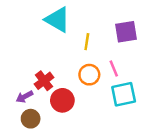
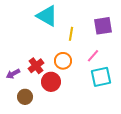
pink line: (114, 69) -> (93, 56), turned 64
orange circle: (89, 75) -> (63, 61), moved
purple arrow: (24, 97) -> (13, 74), moved

